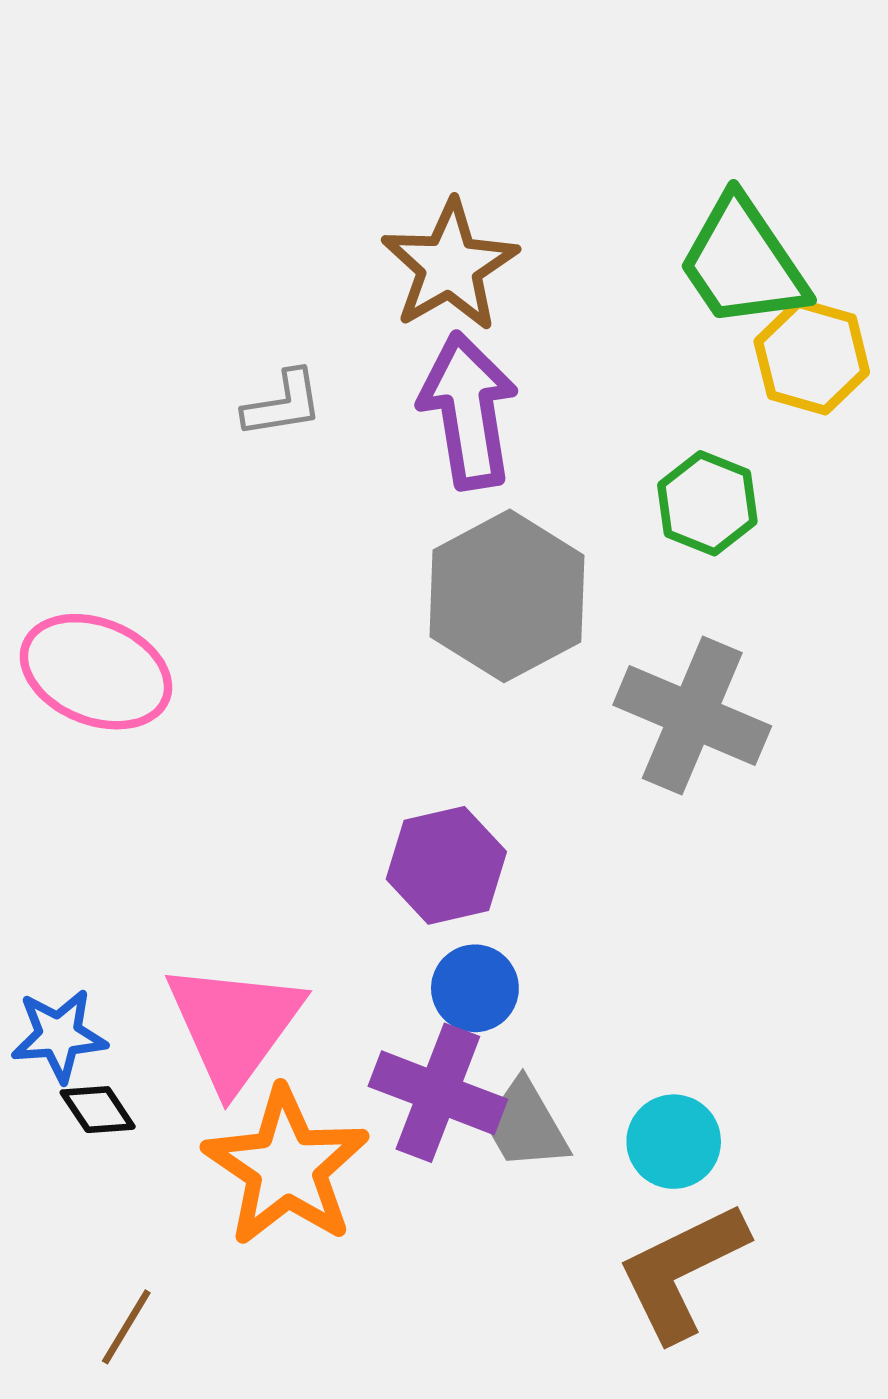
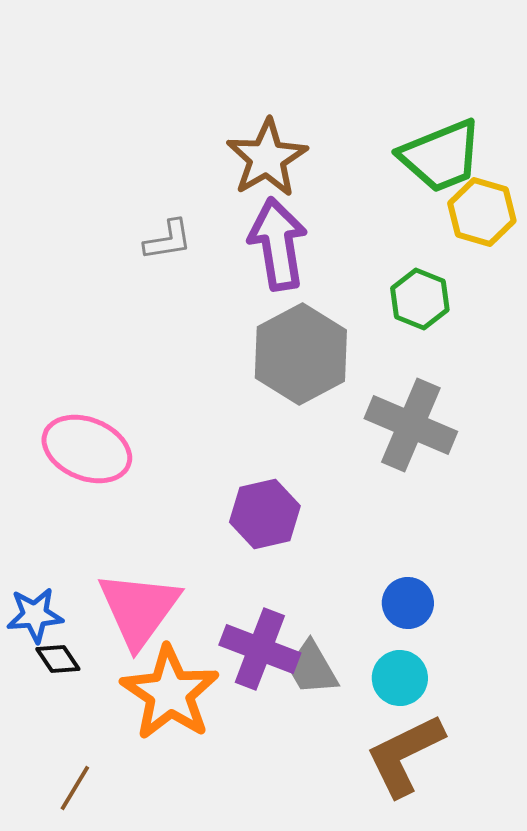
green trapezoid: (743, 262) -> (441, 156), turned -78
pink ellipse: (96, 672) -> (87, 449), moved
blue circle: (475, 988) -> (408, 603), moved

